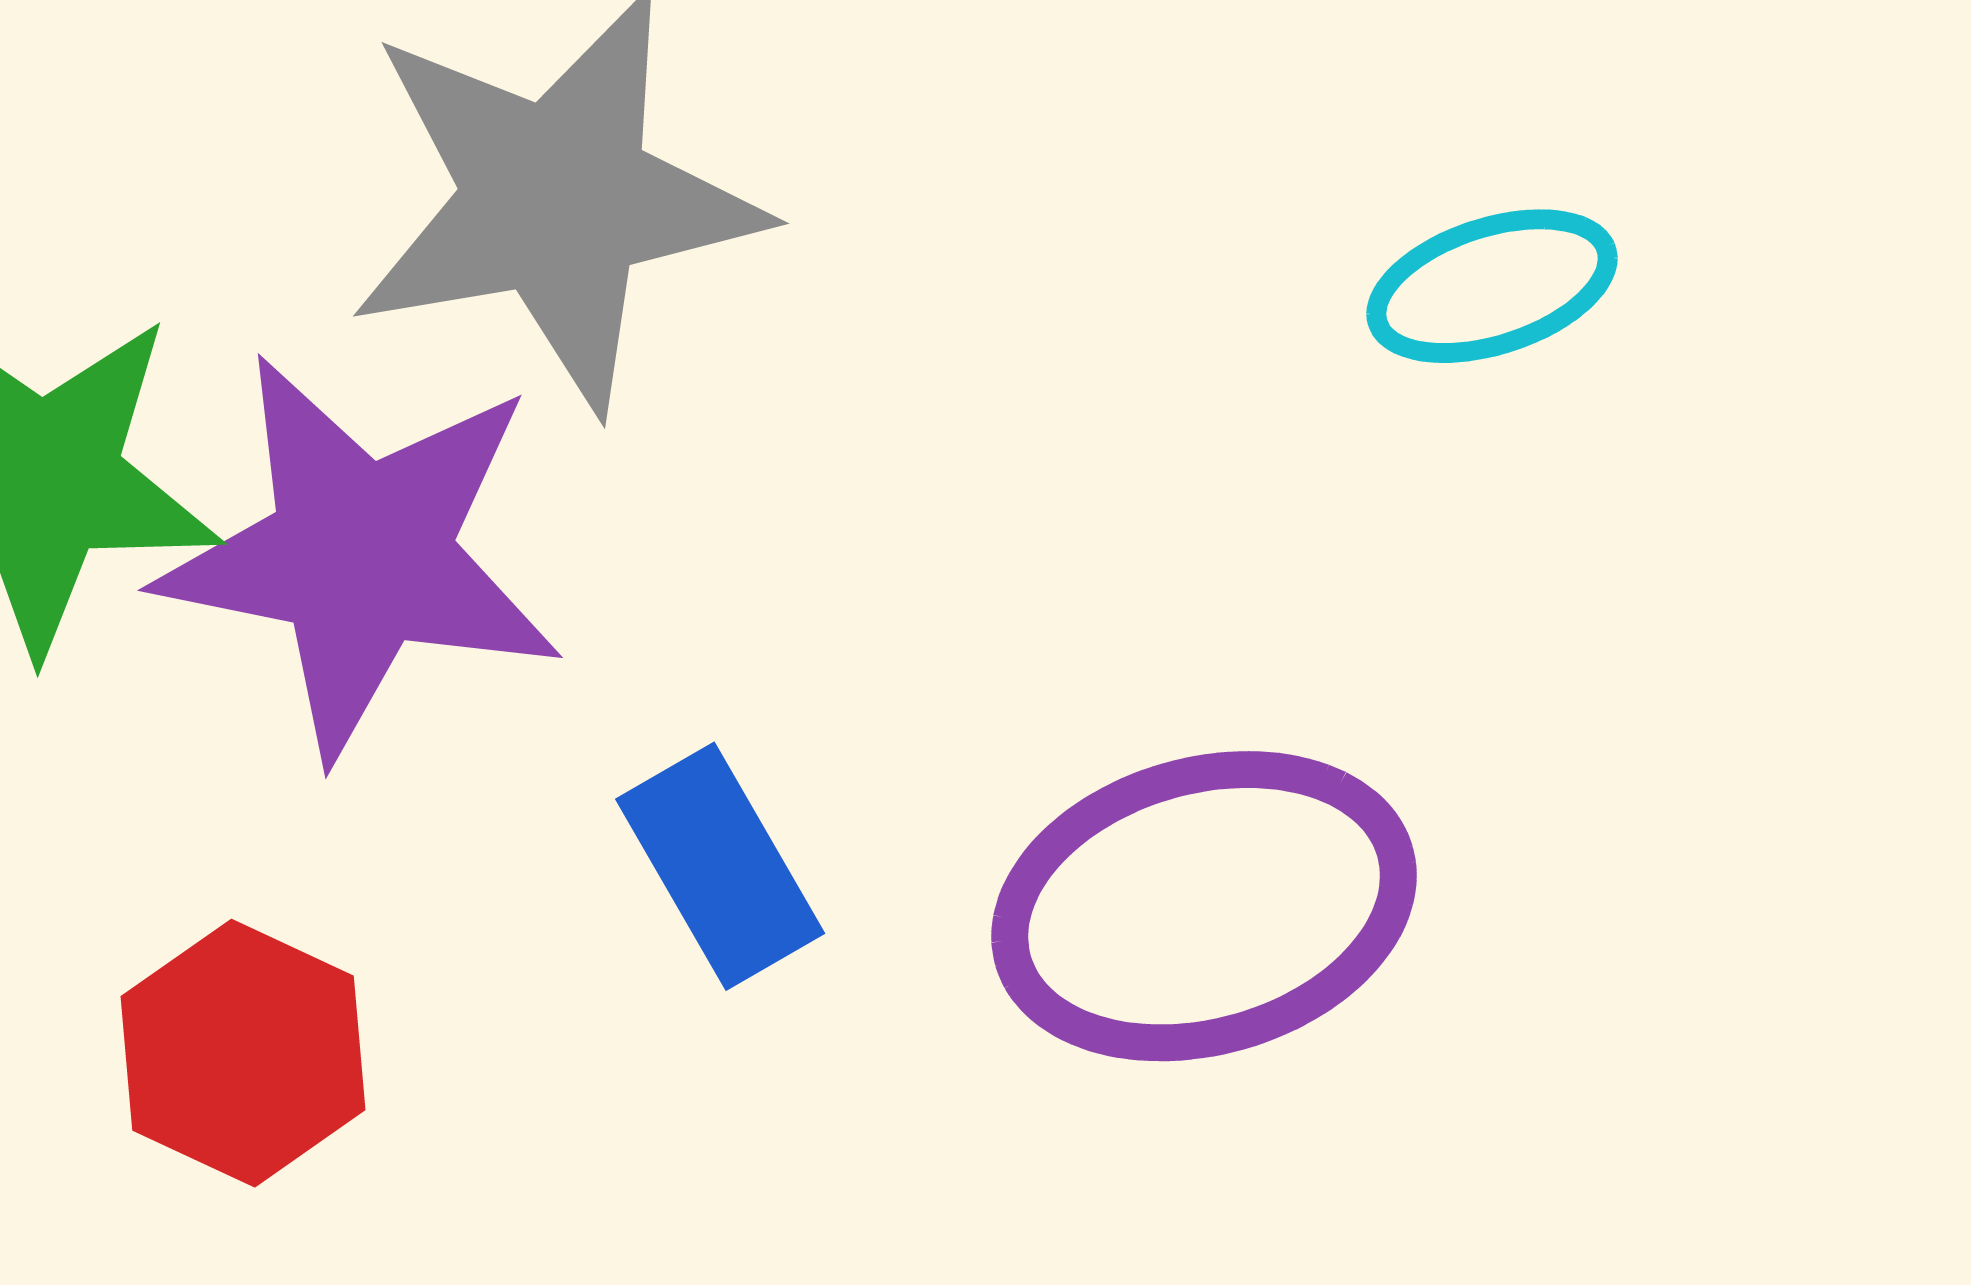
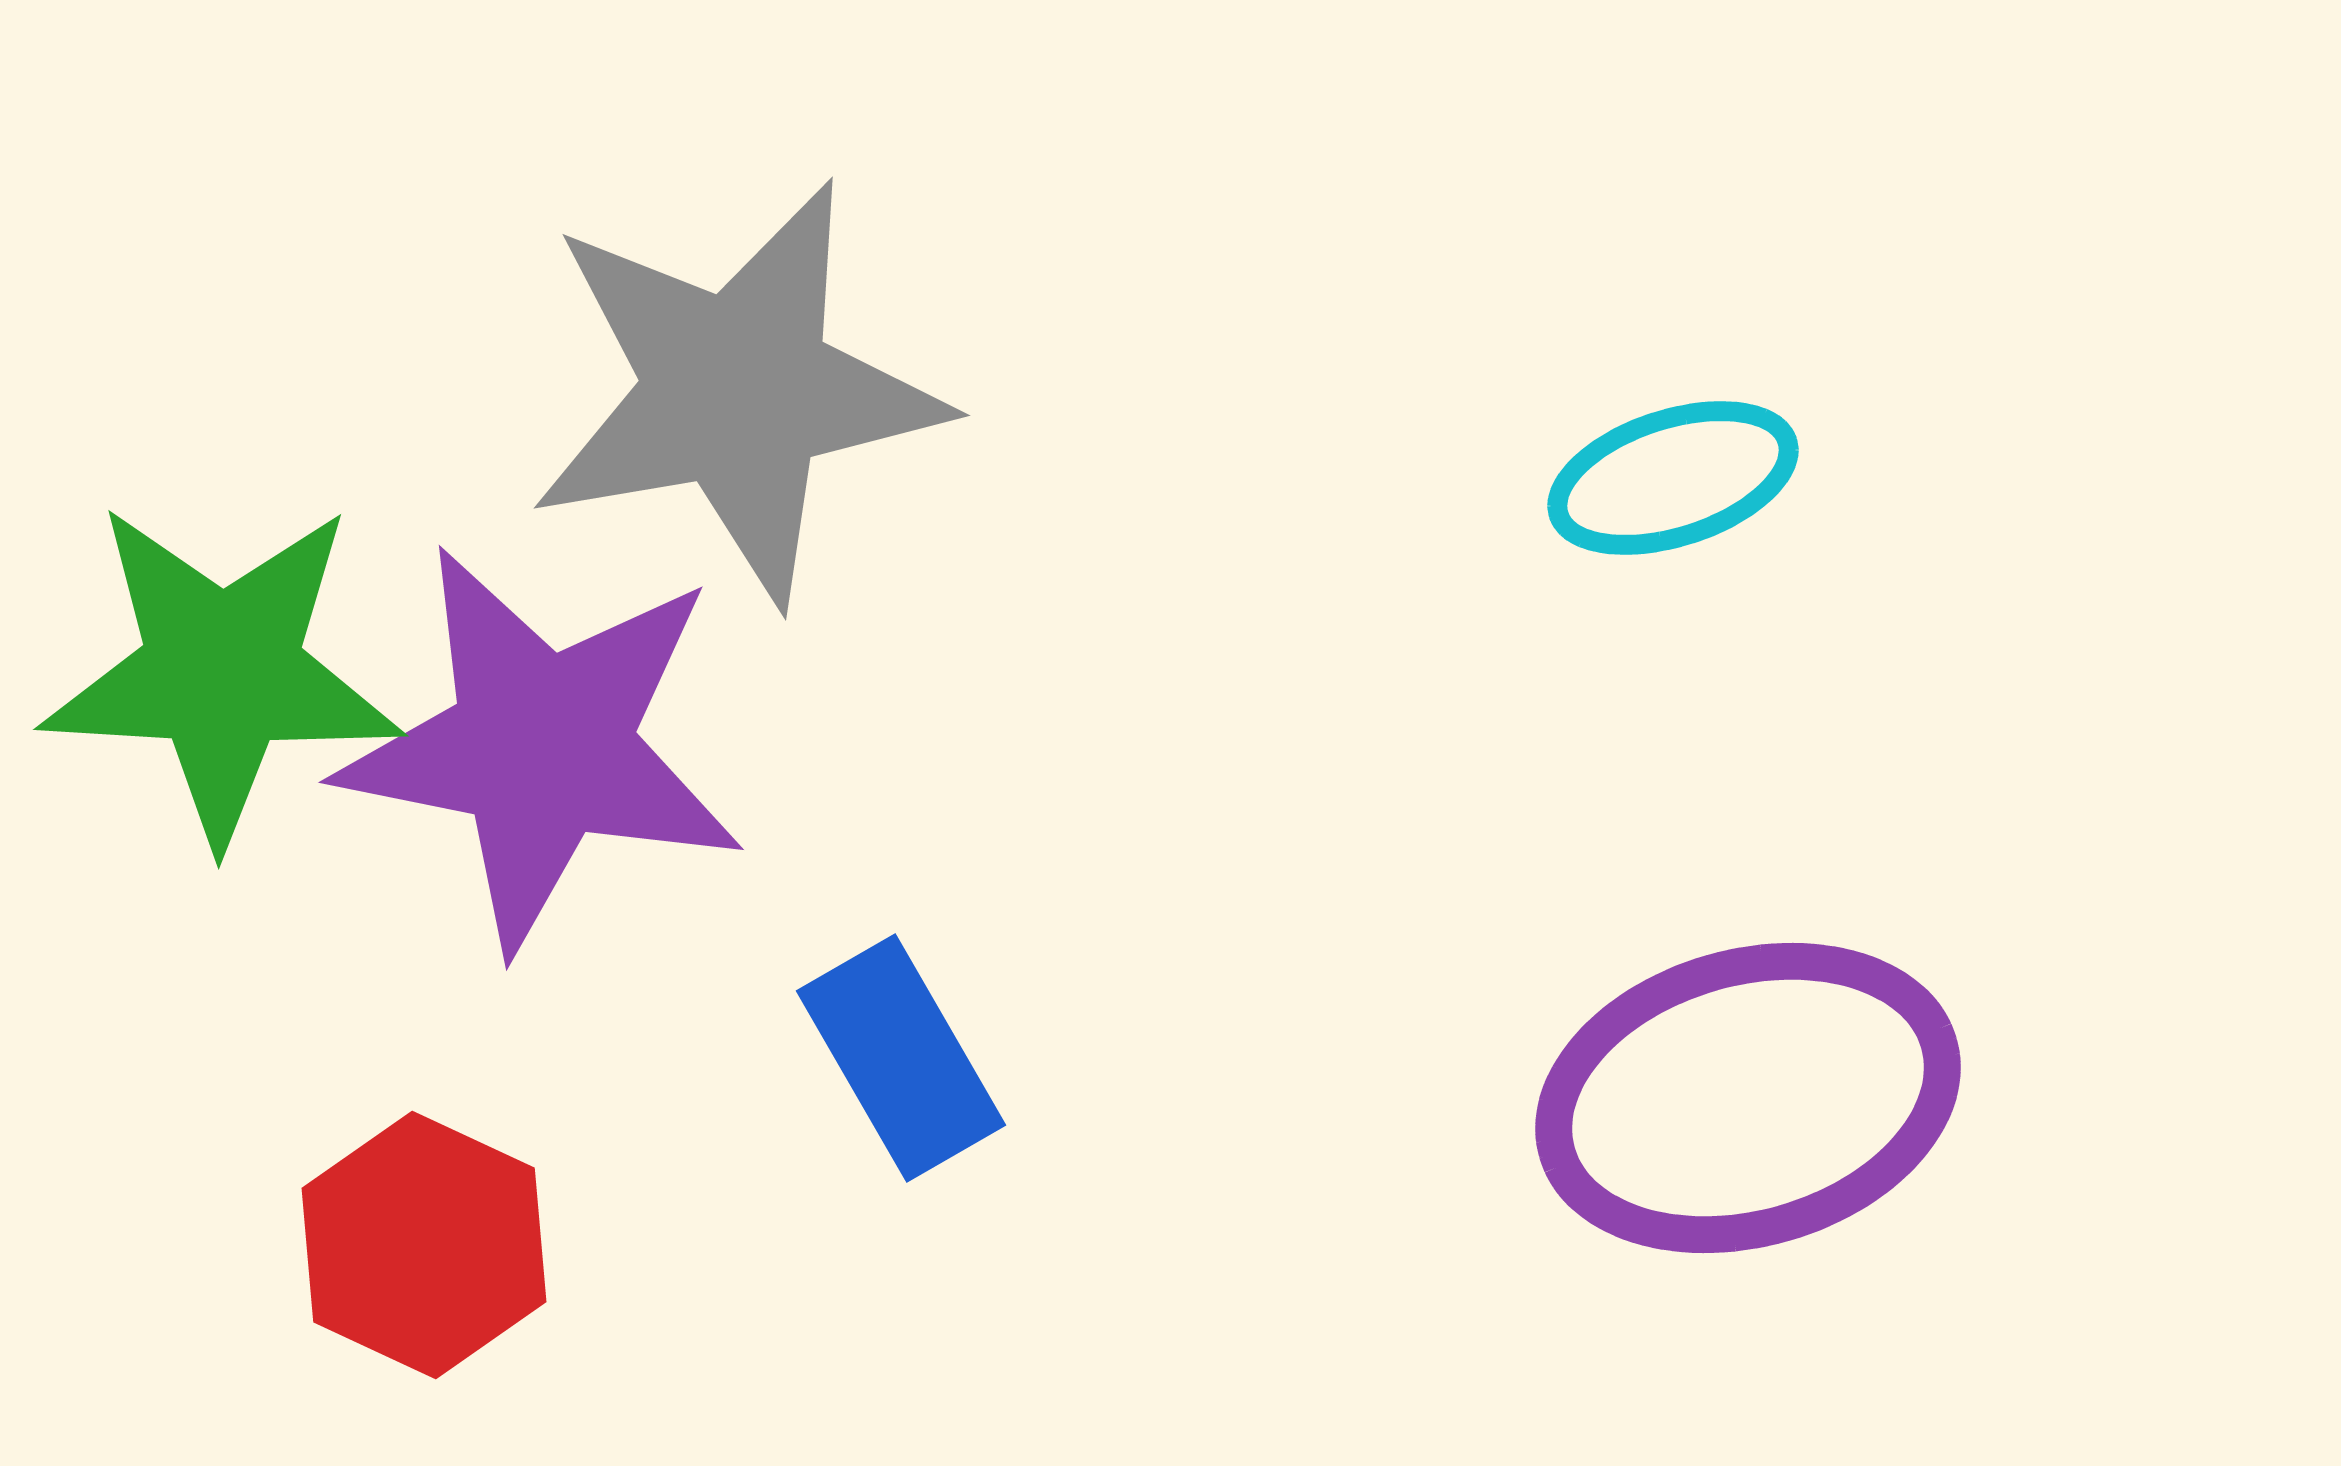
purple ellipse: (1204, 906) -> (1748, 1098), moved

